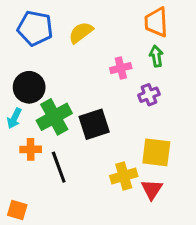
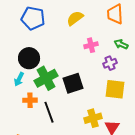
yellow semicircle: (81, 33) -> (75, 18), moved
green arrow: (156, 56) -> (121, 44), moved, turned -56
yellow square: (156, 152) -> (115, 89), moved

